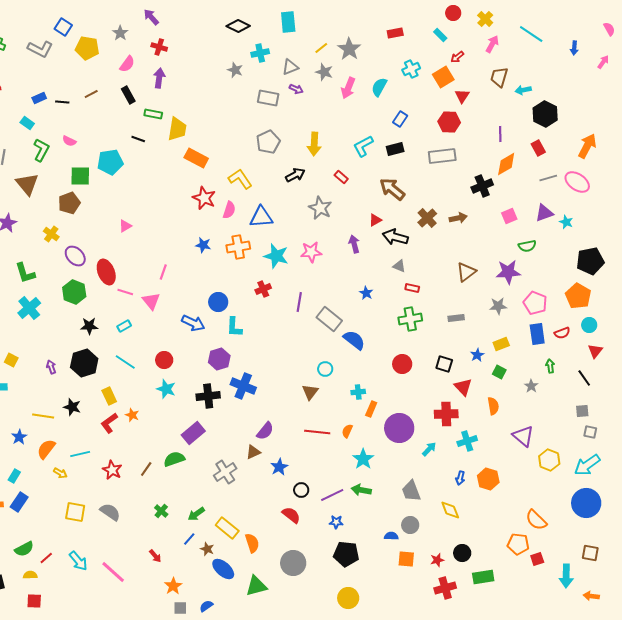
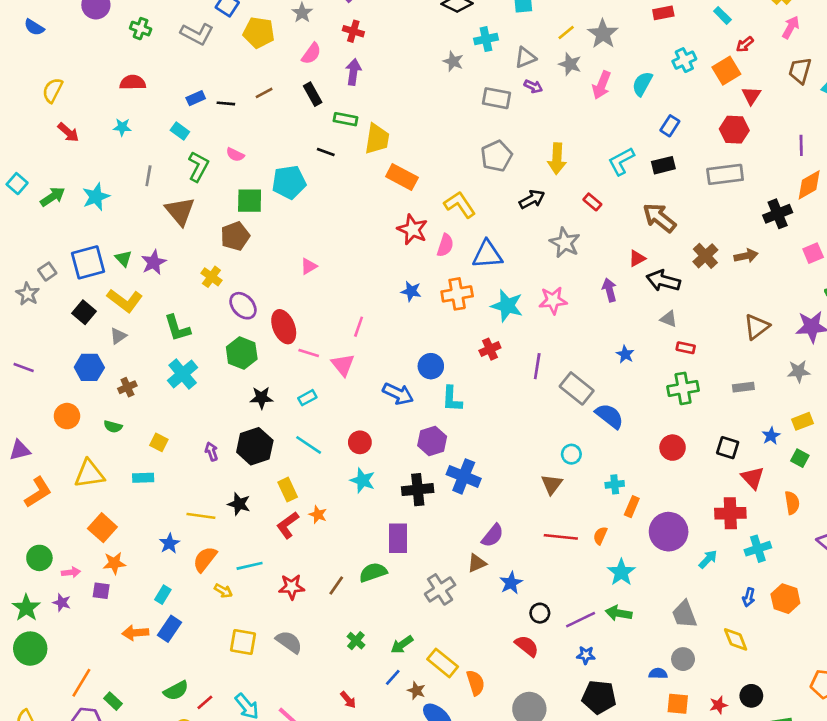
purple rectangle: (193, 433) -> (398, 538), turned -50
red star: (112, 470) -> (292, 587), turned -30

